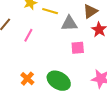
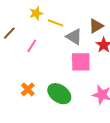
gray triangle: (69, 23) -> (74, 37), turned 30
pink square: (78, 48) -> (81, 62), size x1.5

